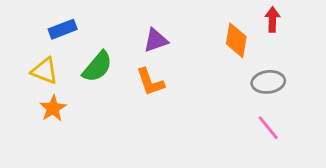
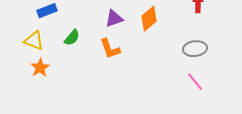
orange diamond: (236, 40) -> (149, 19), moved, turned 40
green semicircle: (97, 67) -> (72, 38), size x0.7

